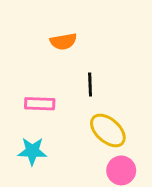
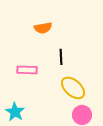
cyan star: (32, 151) -> (15, 112), moved, turned 30

